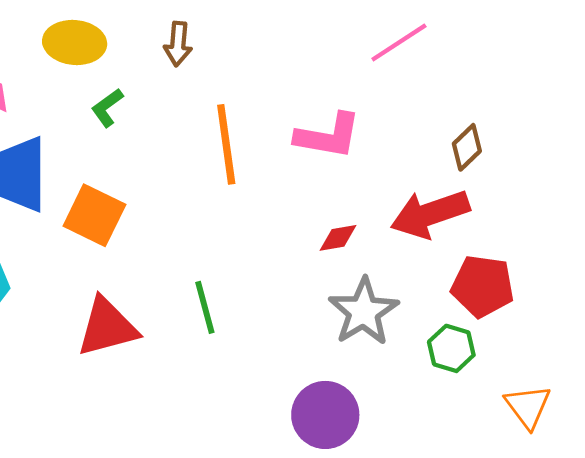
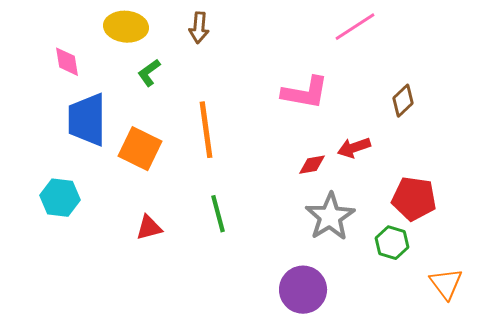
orange line: (226, 144) -> (206, 130), moved
red arrow: (430, 214) -> (354, 148), moved, size x0.6
red triangle: (107, 327) -> (149, 228), size x0.6

